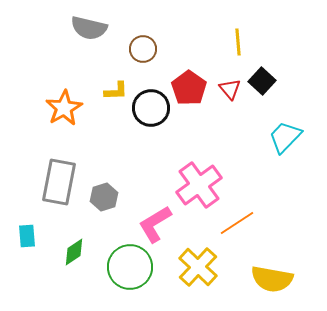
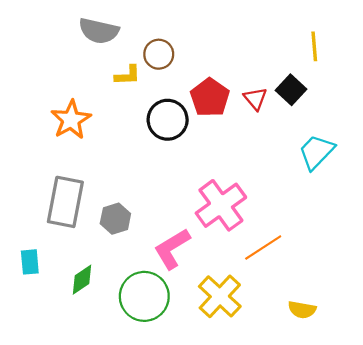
yellow line: (238, 42) -> (314, 46), moved
yellow L-shape: (116, 91) -> (128, 75), moved
yellow semicircle: (272, 279) -> (302, 310), size x0.6

